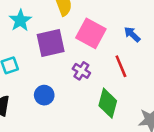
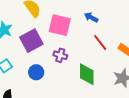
red line: (121, 66) -> (100, 42), moved
blue circle: (44, 95) -> (36, 72), moved

